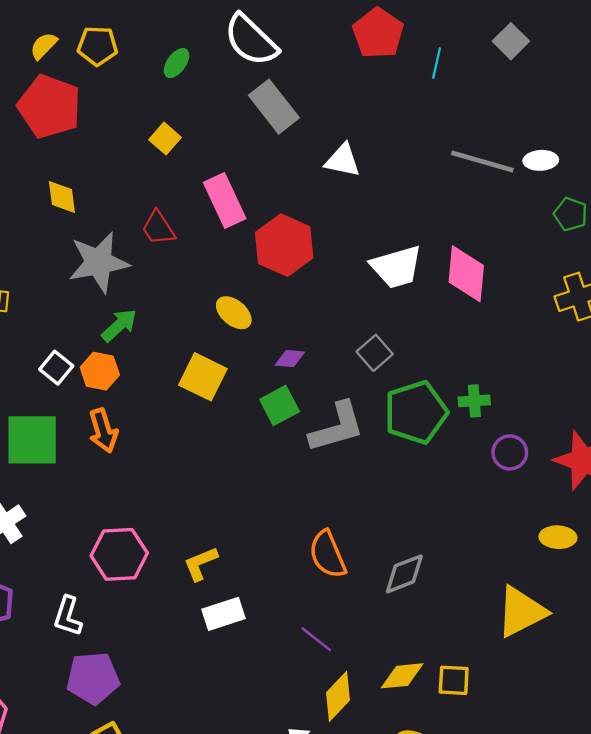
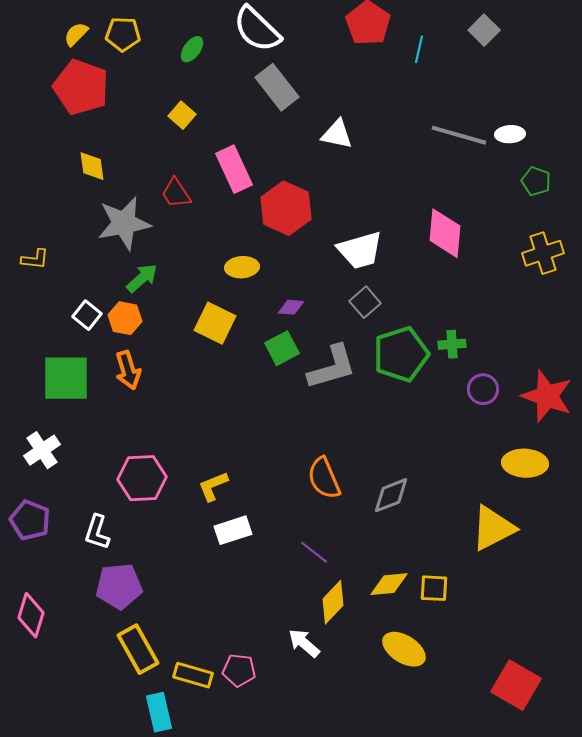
white trapezoid: (396, 267) -> (360, 250), moved
yellow ellipse: (234, 313) -> (242, 267), turned -44
yellow ellipse: (558, 537) -> (525, 463), size x1.4

